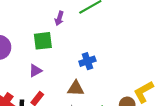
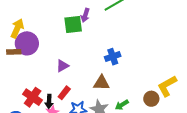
green square: (43, 41) -> (73, 24), moved

